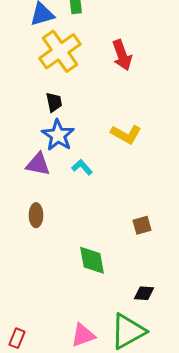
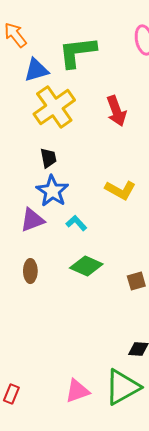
purple triangle: (38, 164) -> (32, 220), turned -32
green diamond: (92, 260) -> (86, 266), moved, turned -56

